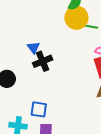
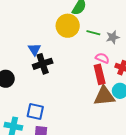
yellow circle: (76, 18) -> (68, 26), moved

